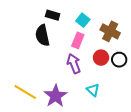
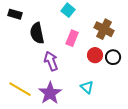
black rectangle: (53, 15) -> (15, 14), moved
cyan square: (83, 20) -> (68, 10), moved
purple arrow: (74, 64) -> (51, 61), moved

